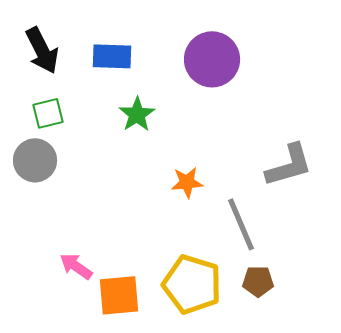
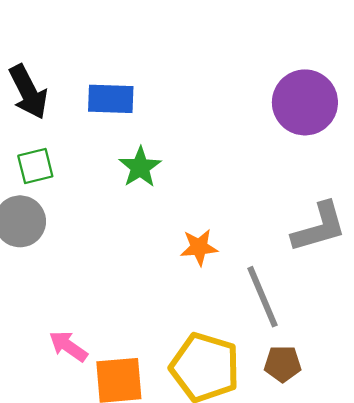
purple circle: (212, 59) -> (305, 102), moved

